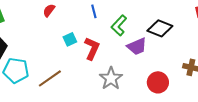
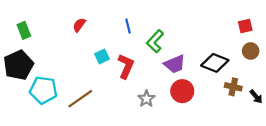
black diamond: (160, 28) -> (215, 63), moved
gray star: (111, 78) -> (146, 99), size x0.7
red circle: (158, 82) -> (182, 91), moved

